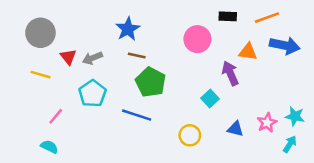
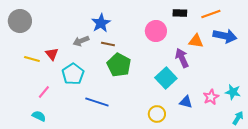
gray circle: (40, 33) -> (20, 21), moved
red triangle: (68, 57) -> (52, 54), moved
gray arrow: (92, 58) -> (81, 41), moved
cyan square: (210, 99) -> (166, 78), size x1.5
blue line: (137, 115) -> (97, 102), moved
yellow circle: (190, 135) -> (157, 114), moved
cyan arrow: (290, 144) -> (238, 118), moved

